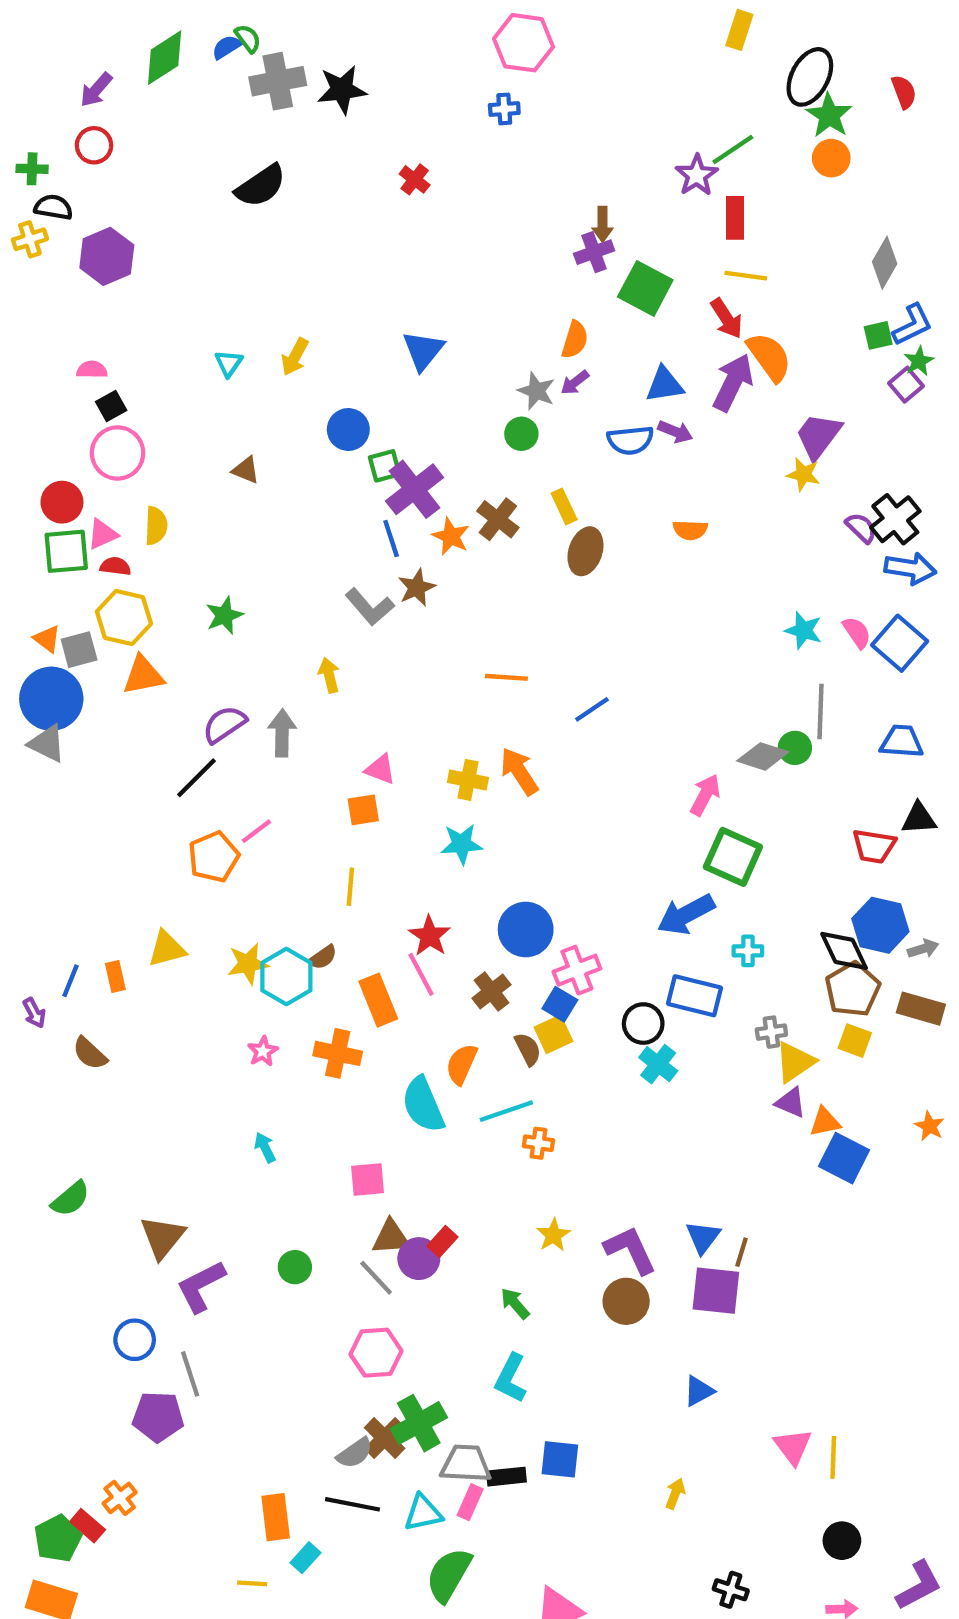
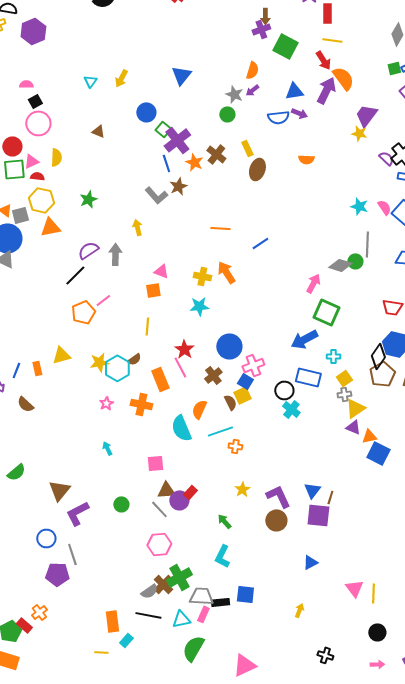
green square: (385, 466) -> (163, 129), turned -35
black diamond: (844, 951) -> (378, 356), turned 60
yellow square: (855, 1041) -> (344, 378), moved, turned 35

